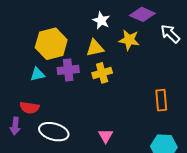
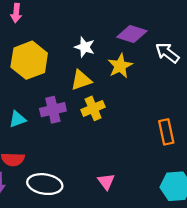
yellow star: (129, 40) -> (120, 66), turned -30
yellow hexagon: (51, 44) -> (29, 60), moved

